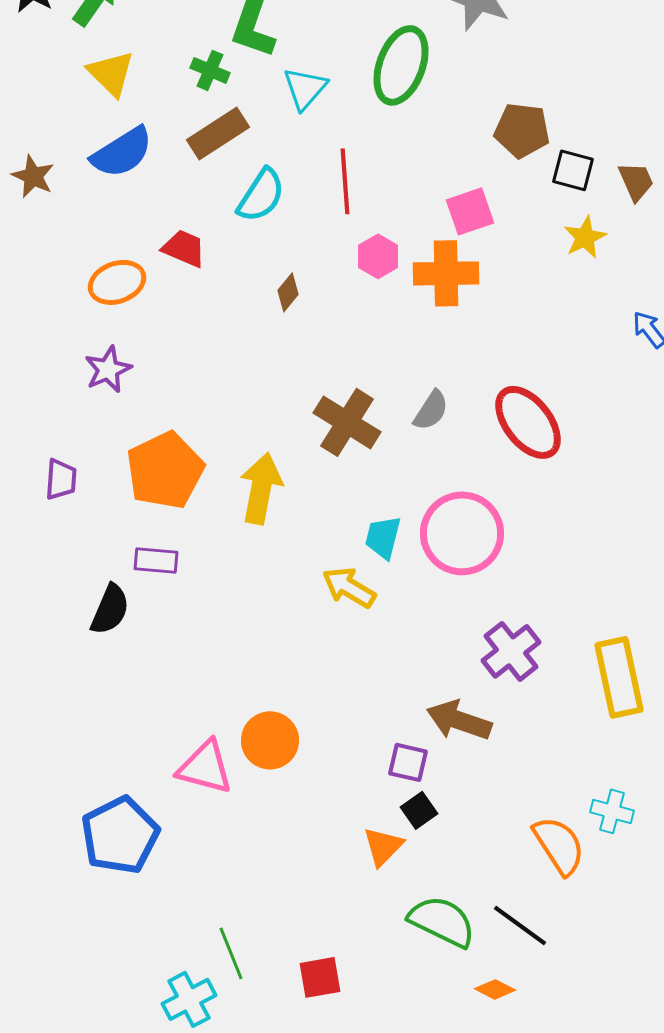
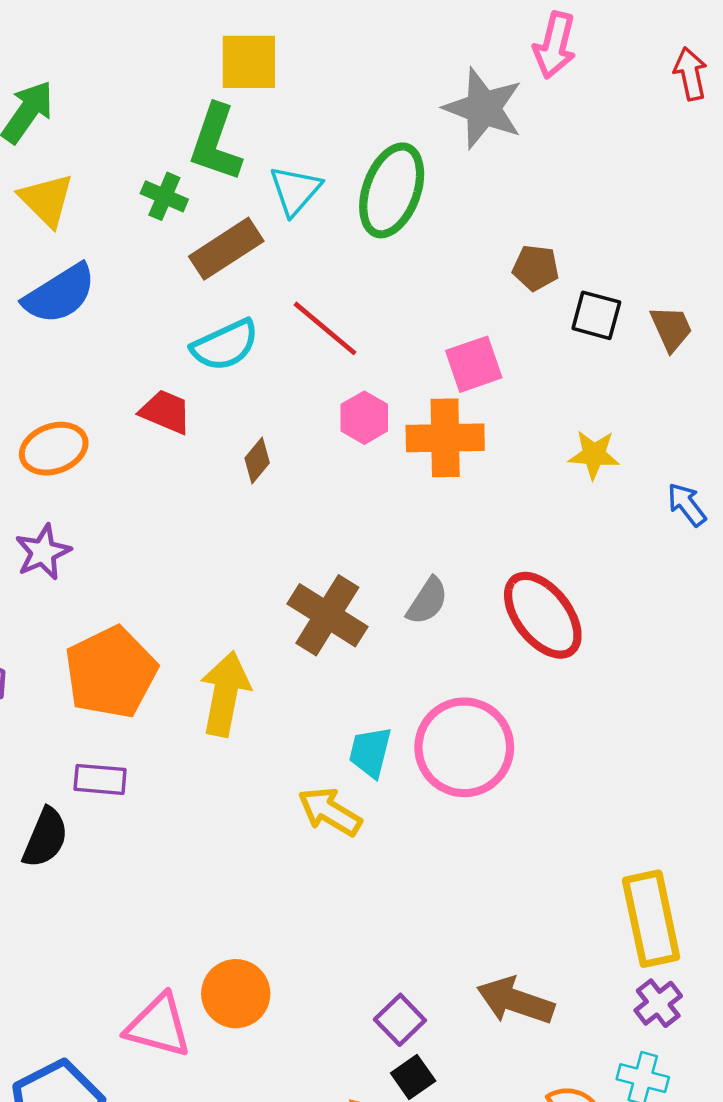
cyan triangle: (305, 88) -> (295, 190), moved
brown pentagon: (522, 130) -> (536, 268), size x0.7
brown rectangle: (218, 133) -> (226, 249), moved
red line: (345, 181) -> (325, 328), turned -46
cyan semicircle: (261, 195) -> (225, 345), turned 32
yellow star: (585, 237) -> (594, 455), moved, turned 30
red trapezoid: (184, 248) -> (166, 412), moved
purple cross: (511, 651) -> (658, 1003), moved, size x0.7
brown arrow: (459, 720) -> (515, 1001), moved
purple square: (408, 762) -> (400, 1020), turned 33

